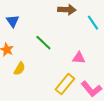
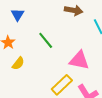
pink triangle: (79, 58) -> (79, 60), size x1.5

